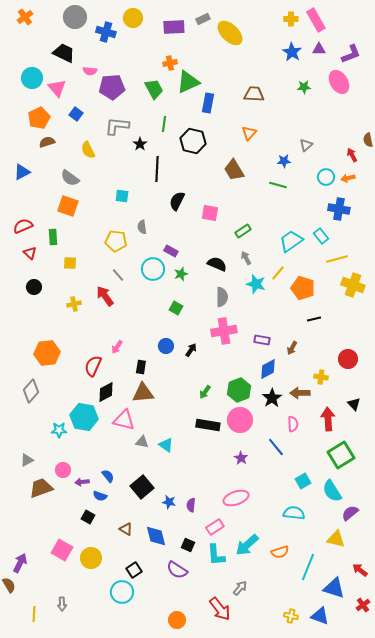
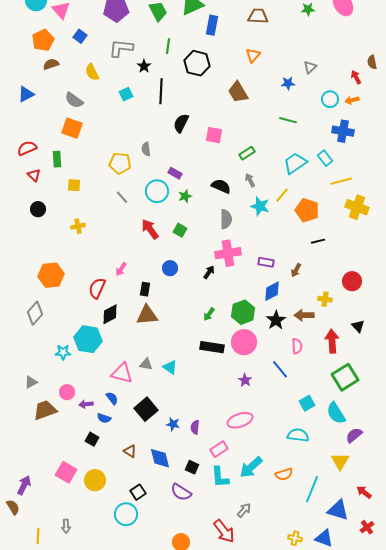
green line: (278, 185) -> (288, 120), moved
cyan square: (122, 196) -> (126, 94), moved, turned -32
red arrow: (105, 296) -> (150, 229), moved
black arrow: (191, 350) -> (209, 272), moved
pink triangle: (124, 420) -> (122, 373), moved
yellow triangle: (336, 539) -> (340, 461), turned 48

